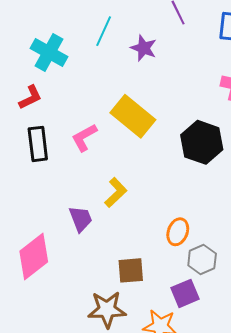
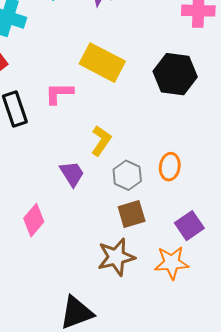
pink L-shape: (84, 137) -> (59, 93), turned 40
pink diamond: (34, 256) -> (34, 220), size x0.7
gray hexagon: (202, 260) -> (127, 175), moved

